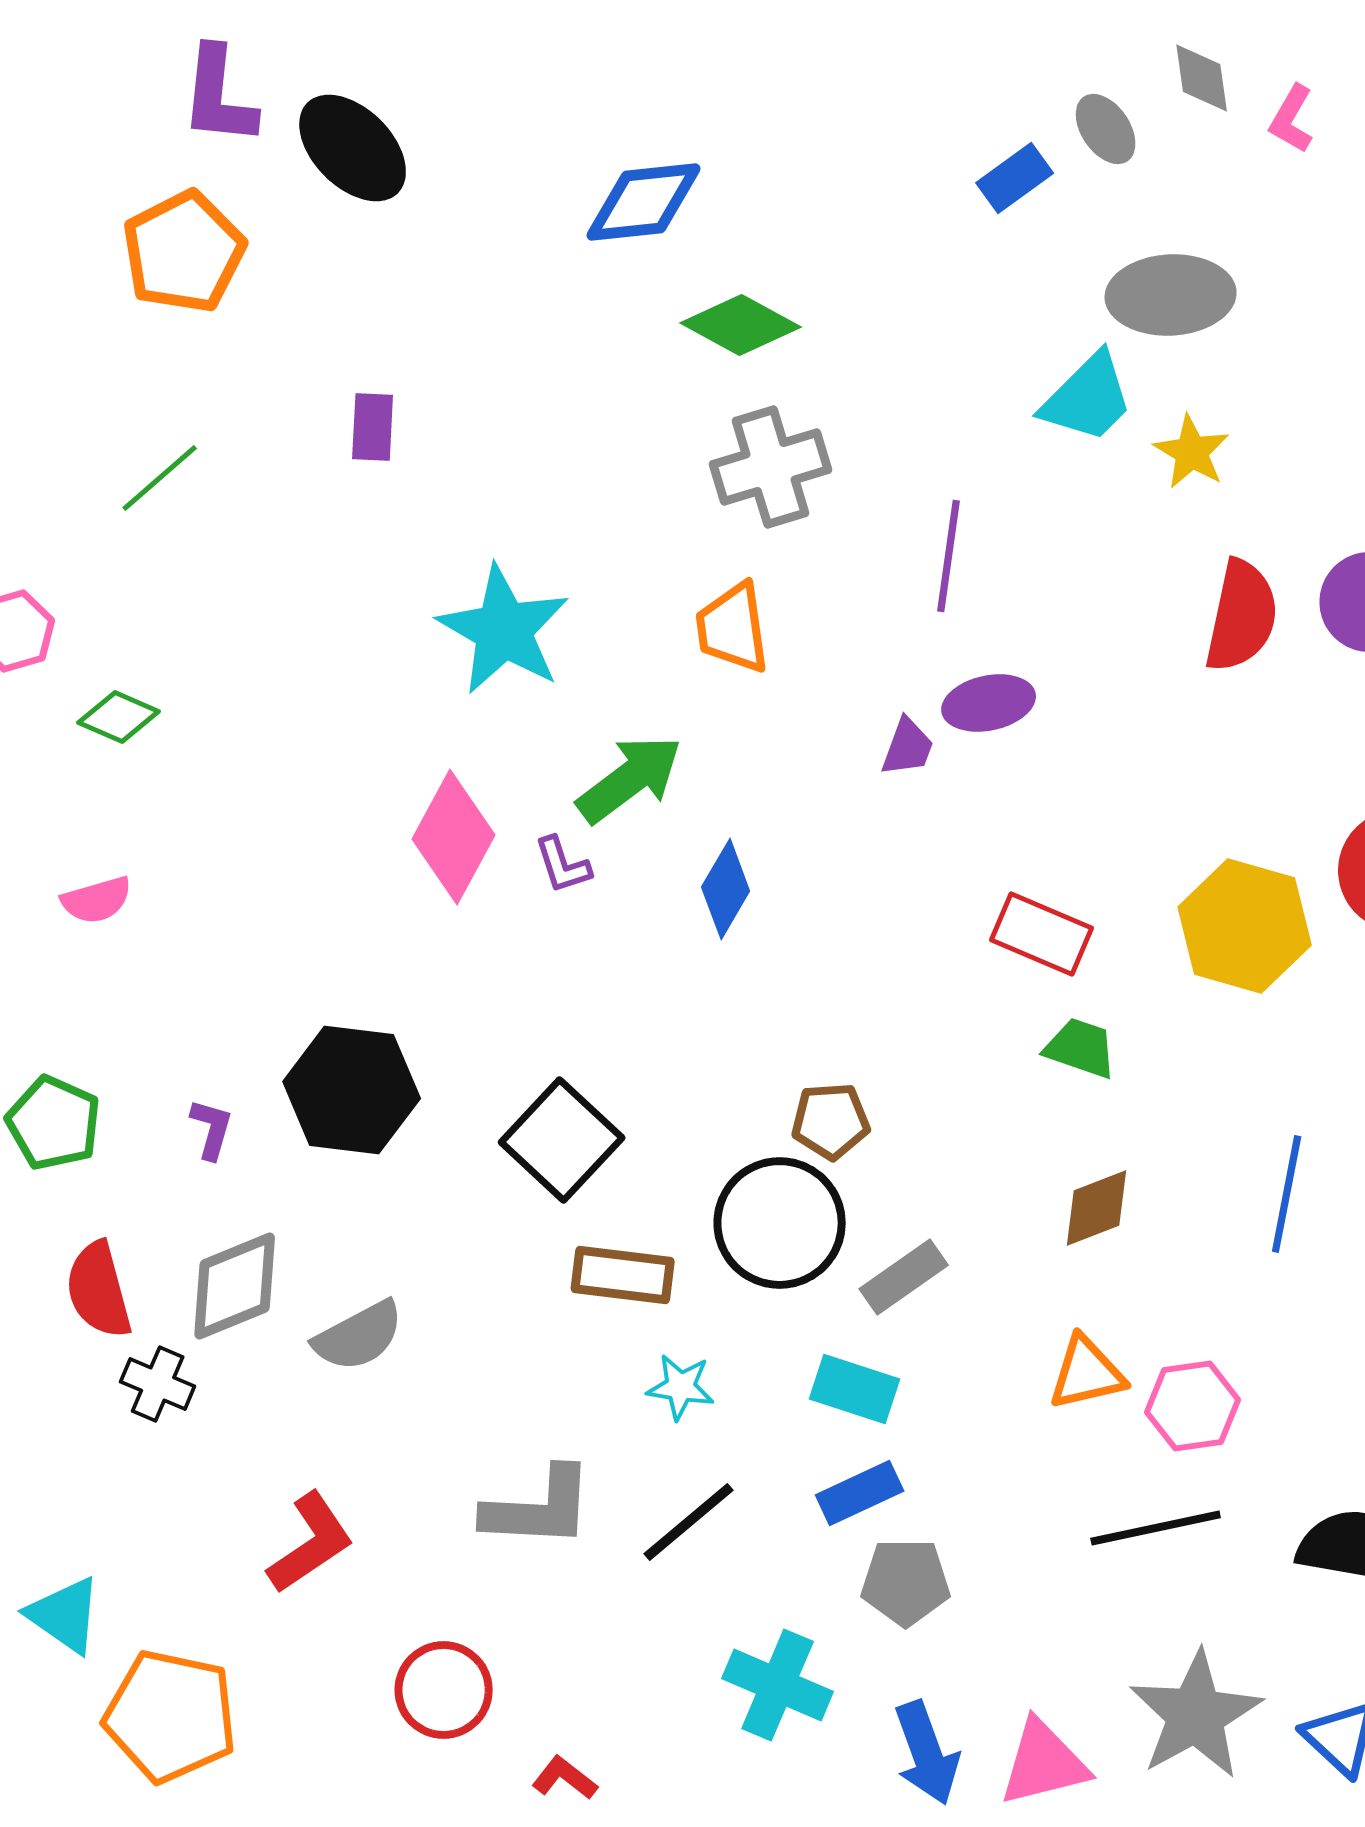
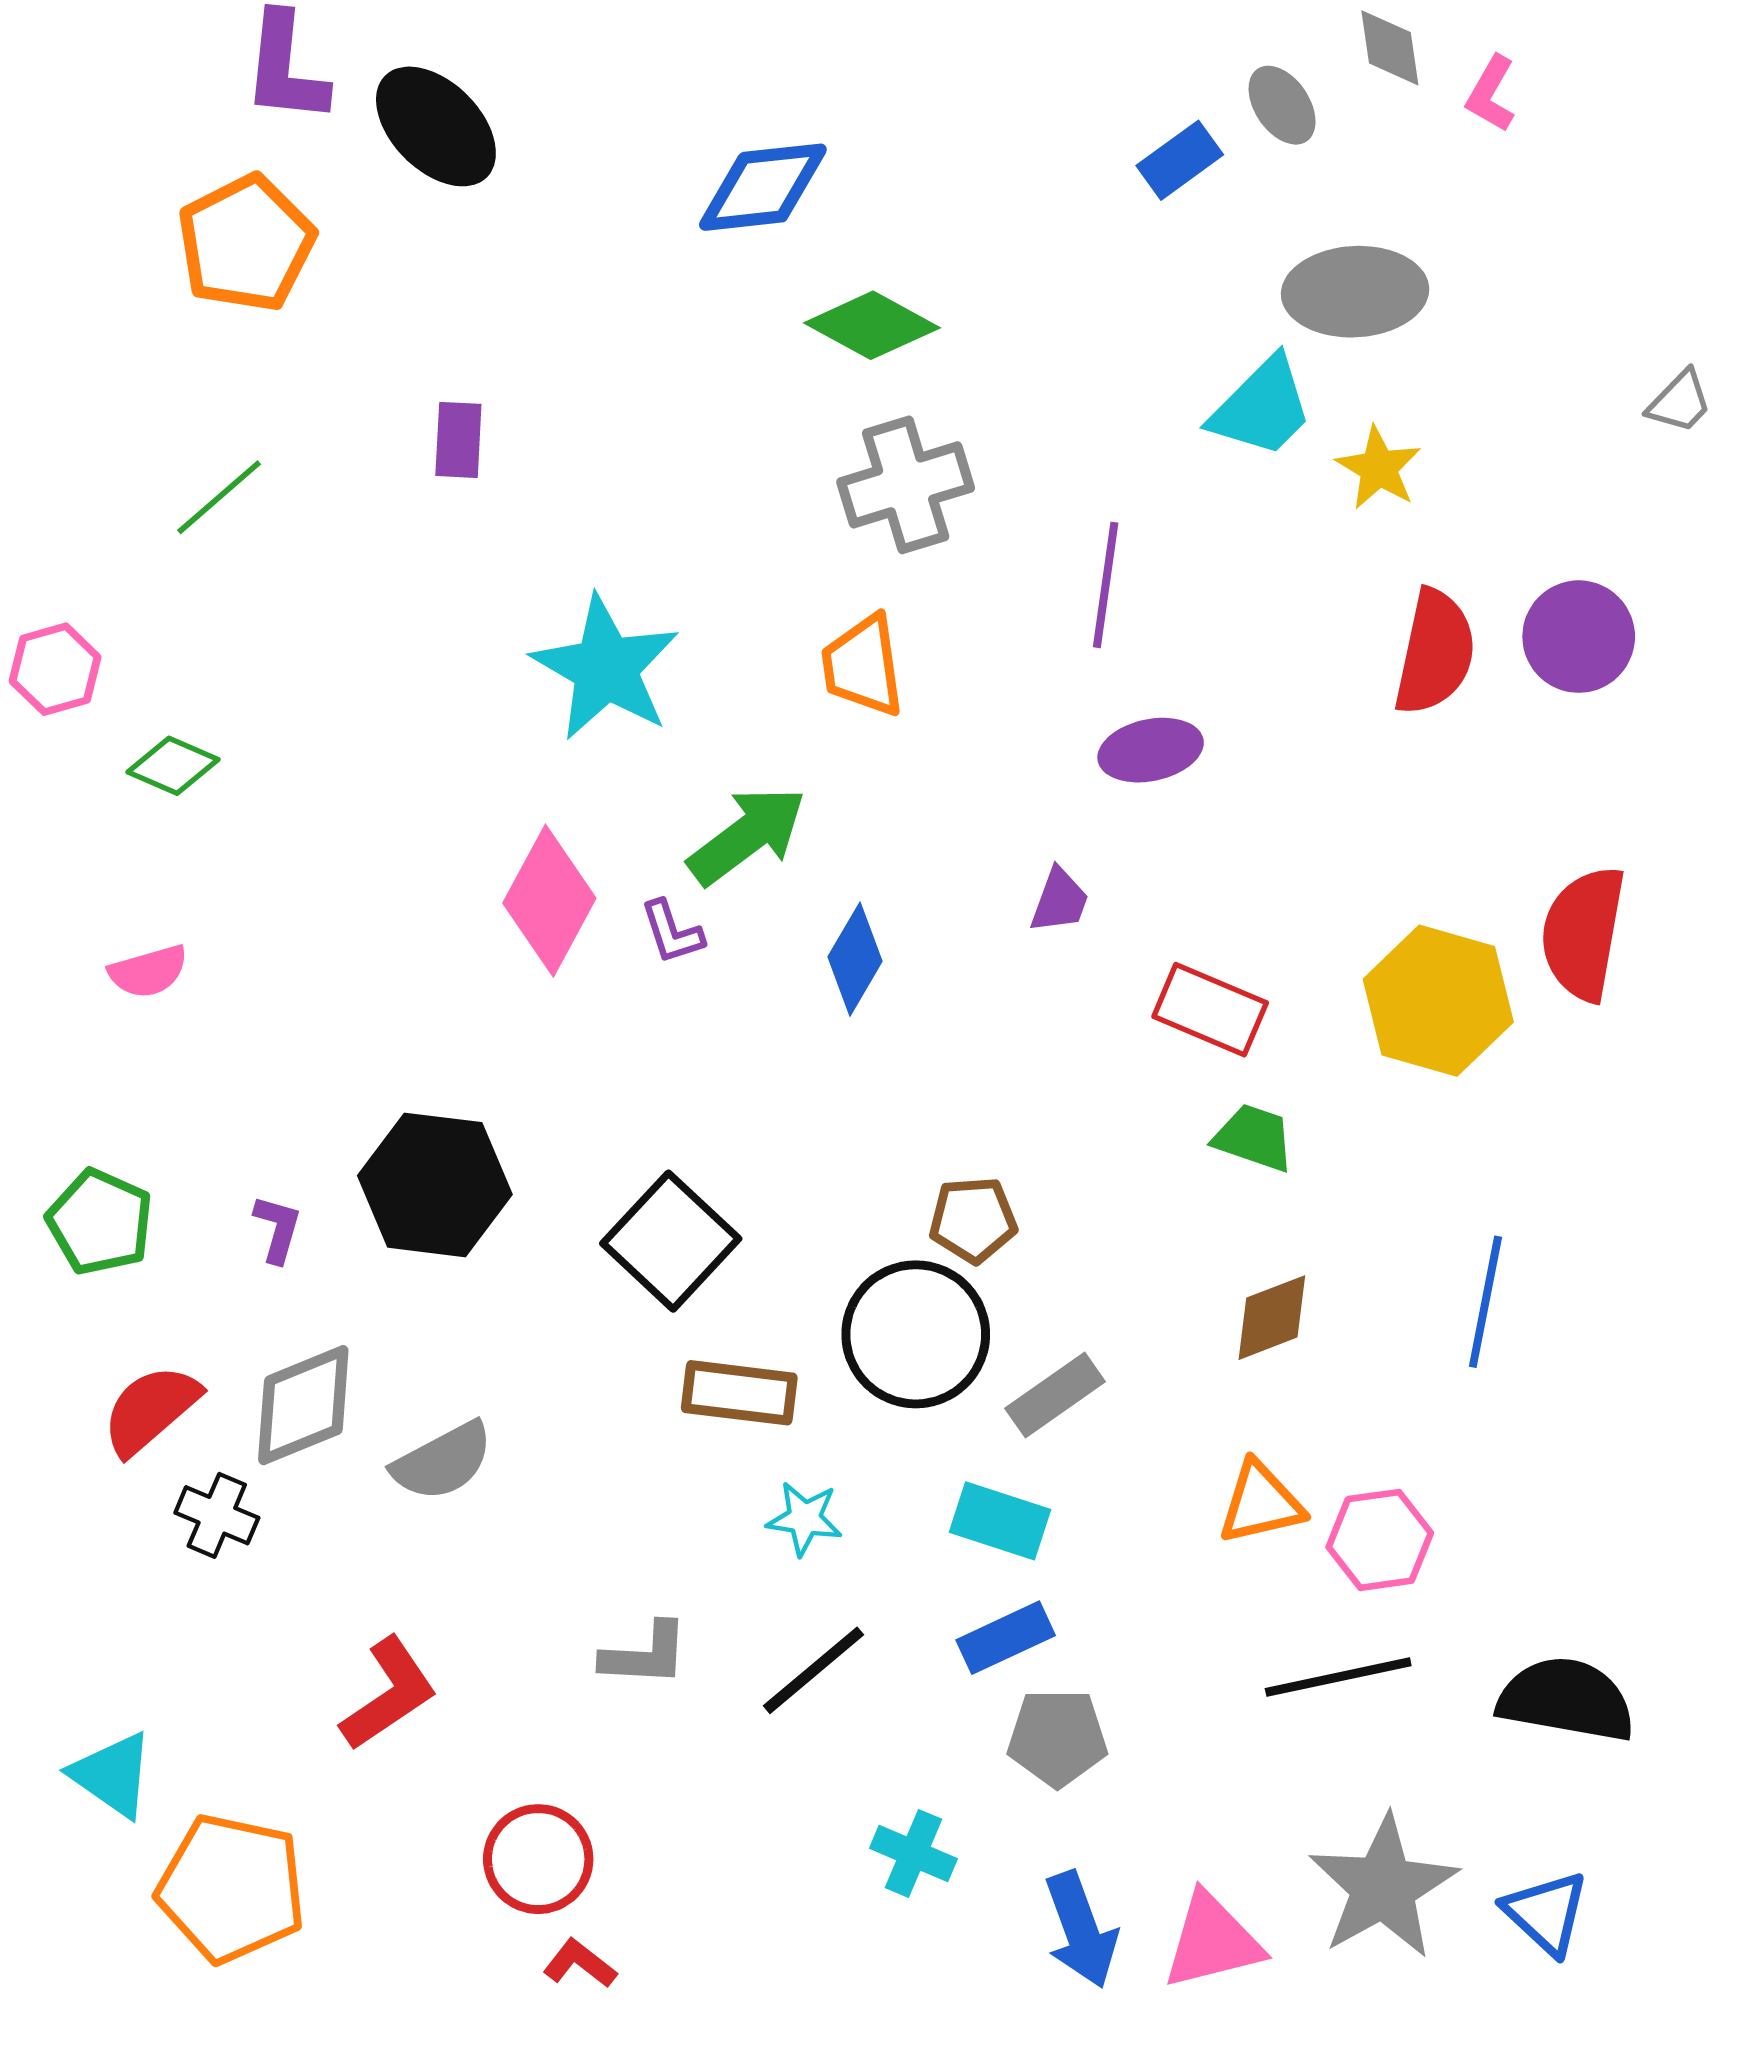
purple trapezoid: (908, 747) -> (1060, 901), moved
red semicircle: (99, 1290) -> (151, 1410), turned 64
gray L-shape: (539, 1508) -> (645, 1655), size x0.7
cyan cross: (778, 1685) -> (913, 1853), size x0.7
red L-shape: (565, 1778) -> (580, 1964), moved

